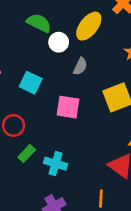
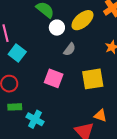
cyan square: (31, 83) -> (17, 53), moved
green rectangle: (27, 153) -> (15, 107), turned 32

